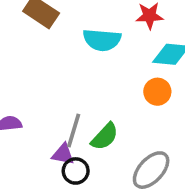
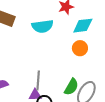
green semicircle: (105, 137) -> (71, 87), moved

